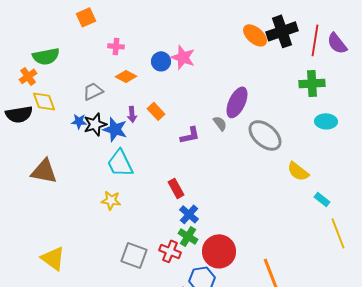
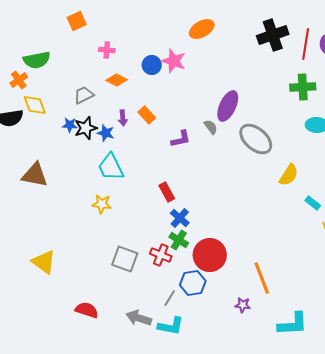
orange ellipse: (255, 35) -> (202, 29), moved, turned -70
blue star: (115, 129) -> (106, 133), size x0.7
yellow semicircle: (298, 171) -> (289, 175), turned -95

